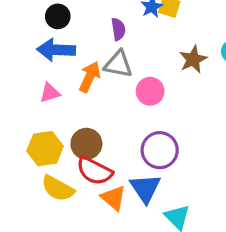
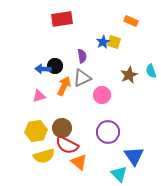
black circle: (58, 16) -> (55, 66), moved
blue arrow: (56, 50) -> (43, 69), size x0.7
gray triangle: (118, 64) -> (82, 78), turned -36
yellow semicircle: (58, 188) -> (44, 156), turned -45
blue triangle: (145, 188) -> (134, 156), moved

